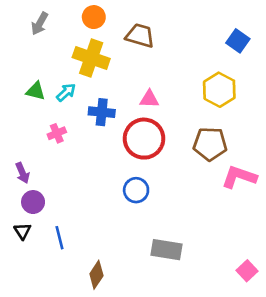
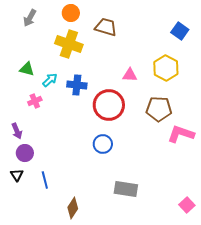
cyan arrow: (66, 92) -> (50, 80), moved
pink triangle: (149, 99) -> (130, 75), moved
pink cross: (57, 133) -> (35, 101), moved

